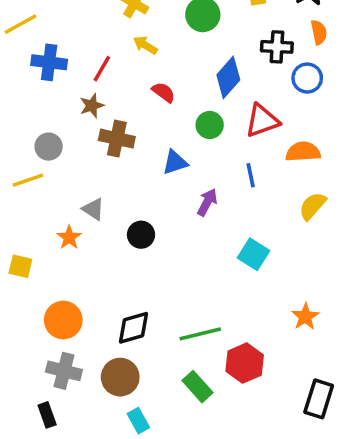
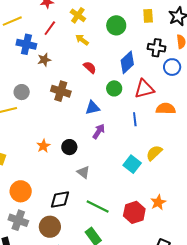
red line: (102, 69) -> (50, 28), moved
brown star: (92, 106) -> (44, 60), moved
purple arrow: (207, 202) -> (99, 131), moved
yellow semicircle: (313, 206) -> (154, 153), moved
gray triangle: (93, 209) -> (83, 172), moved
orange star: (69, 237) -> (43, 146), moved
green line: (200, 334) -> (98, 207), turned 35
red hexagon: (245, 363) -> (134, 212), moved

